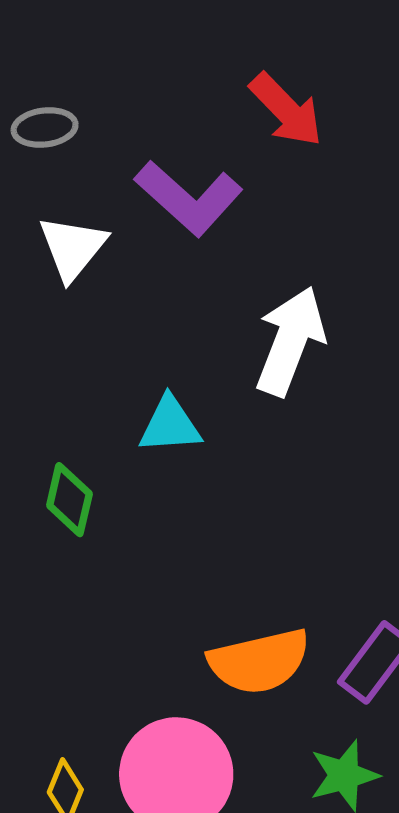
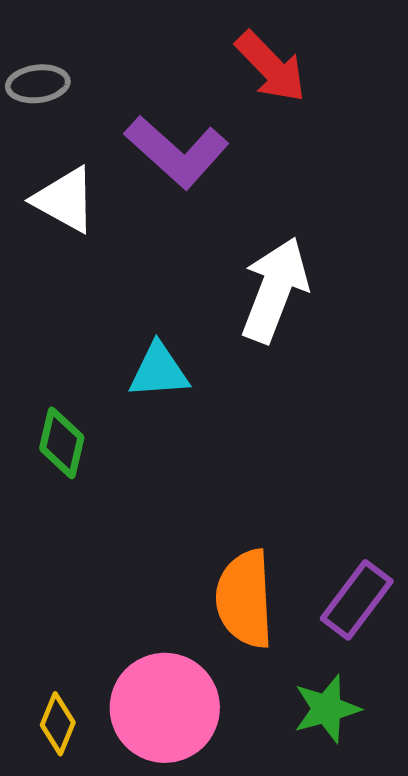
white triangle: (73, 248) -> (65, 200), turned -40
orange semicircle: (259, 661) -> (245, 599), turned 100

